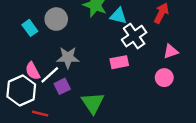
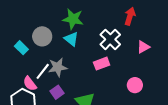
cyan triangle: (118, 16) -> (71, 39), moved, turned 35
white line: (50, 75) -> (43, 71), moved
pink circle: (164, 78) -> (135, 85), moved

